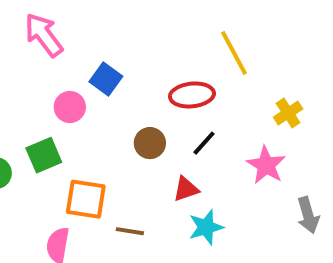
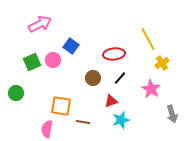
pink arrow: (44, 35) -> (40, 24), turned 100
yellow line: (234, 53) -> (148, 39), moved
green square: (44, 155) -> (32, 62), moved

